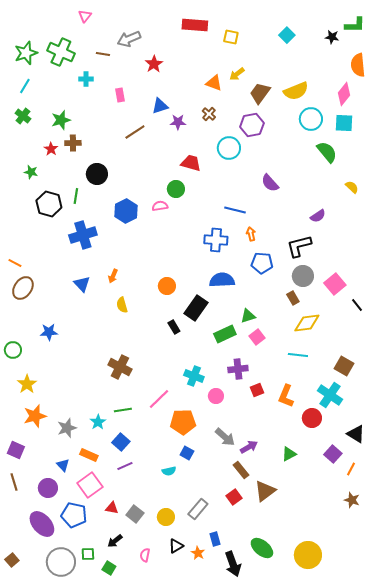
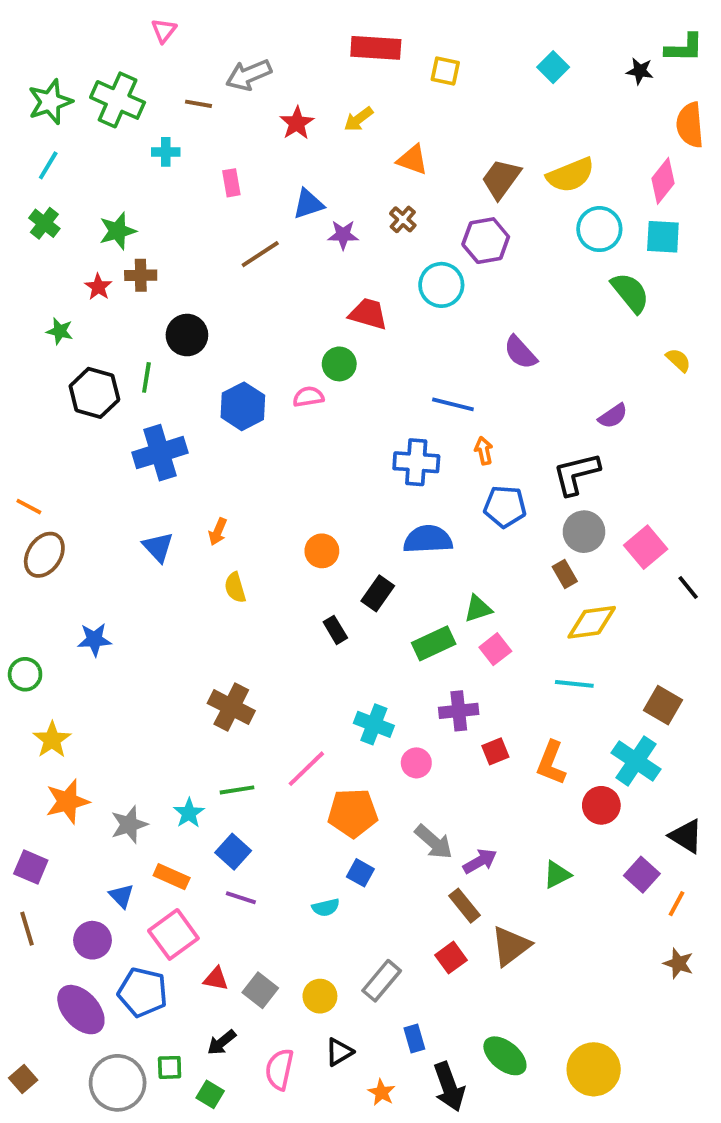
yellow arrow: (237, 74) -> (358, 119), moved
black rectangle: (196, 308) -> (378, 593), size x0.7
purple line: (125, 466) -> (241, 898), turned 42
orange star: (198, 553) -> (382, 1092), moved
pink semicircle: (145, 555) -> (279, 1069), size x1.5

